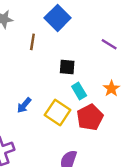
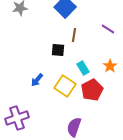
brown line: (32, 42) -> (74, 35), moved
black square: (67, 67) -> (58, 50), moved

